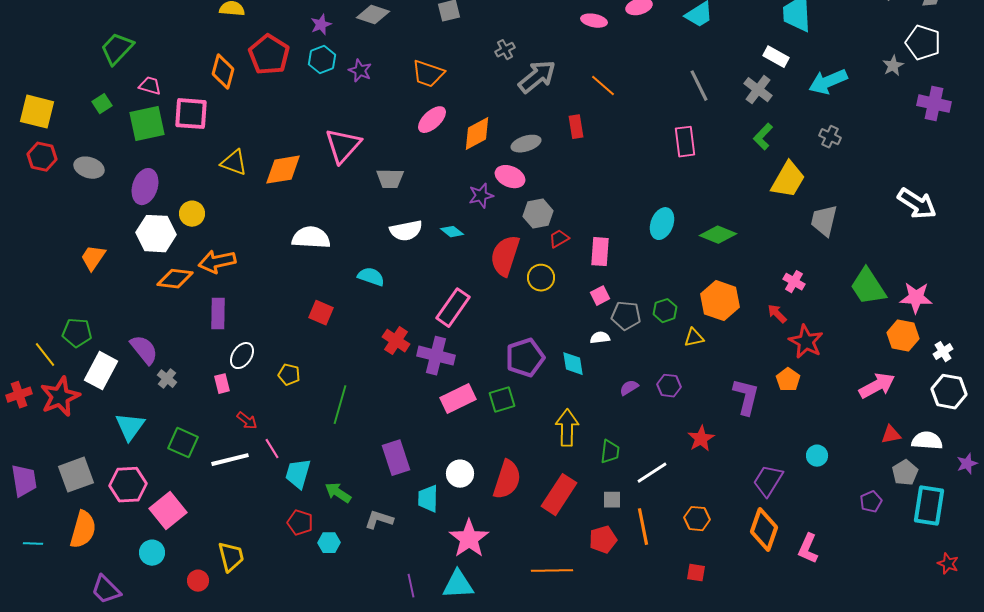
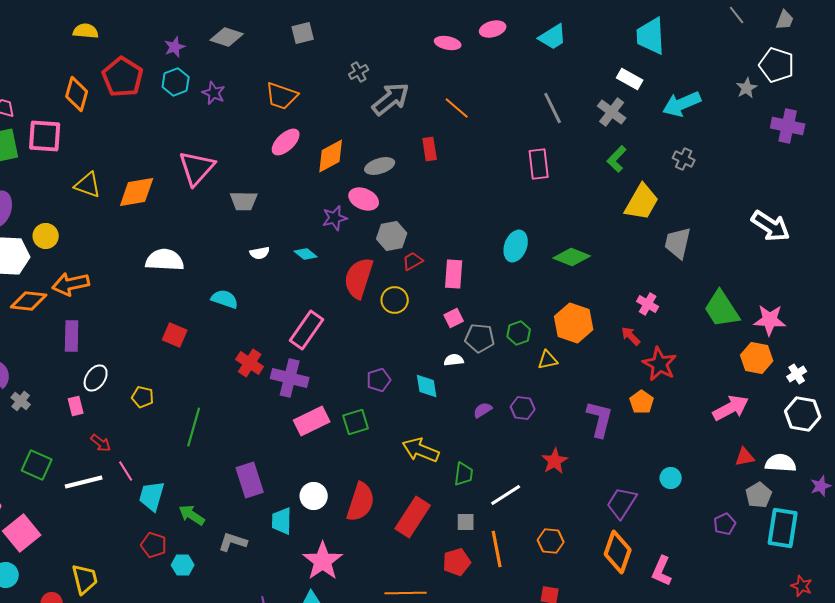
white semicircle: (406, 231) -> (260, 253), size x0.6
purple pentagon: (525, 358) -> (379, 380), size x0.6
yellow arrow: (567, 428) -> (421, 450), turned -69

